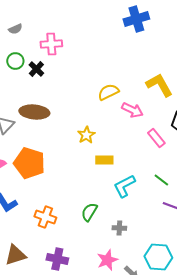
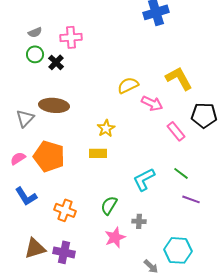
gray semicircle: (15, 29) -> (35, 32), moved
yellow rectangle: (104, 160) -> (98, 153), moved
purple cross: (57, 259) -> (64, 252), moved
pink star: (107, 260) -> (115, 237), moved

